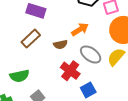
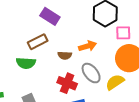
red cross: (70, 71) -> (67, 83), turned -30
green semicircle: (19, 76) -> (26, 63), moved

